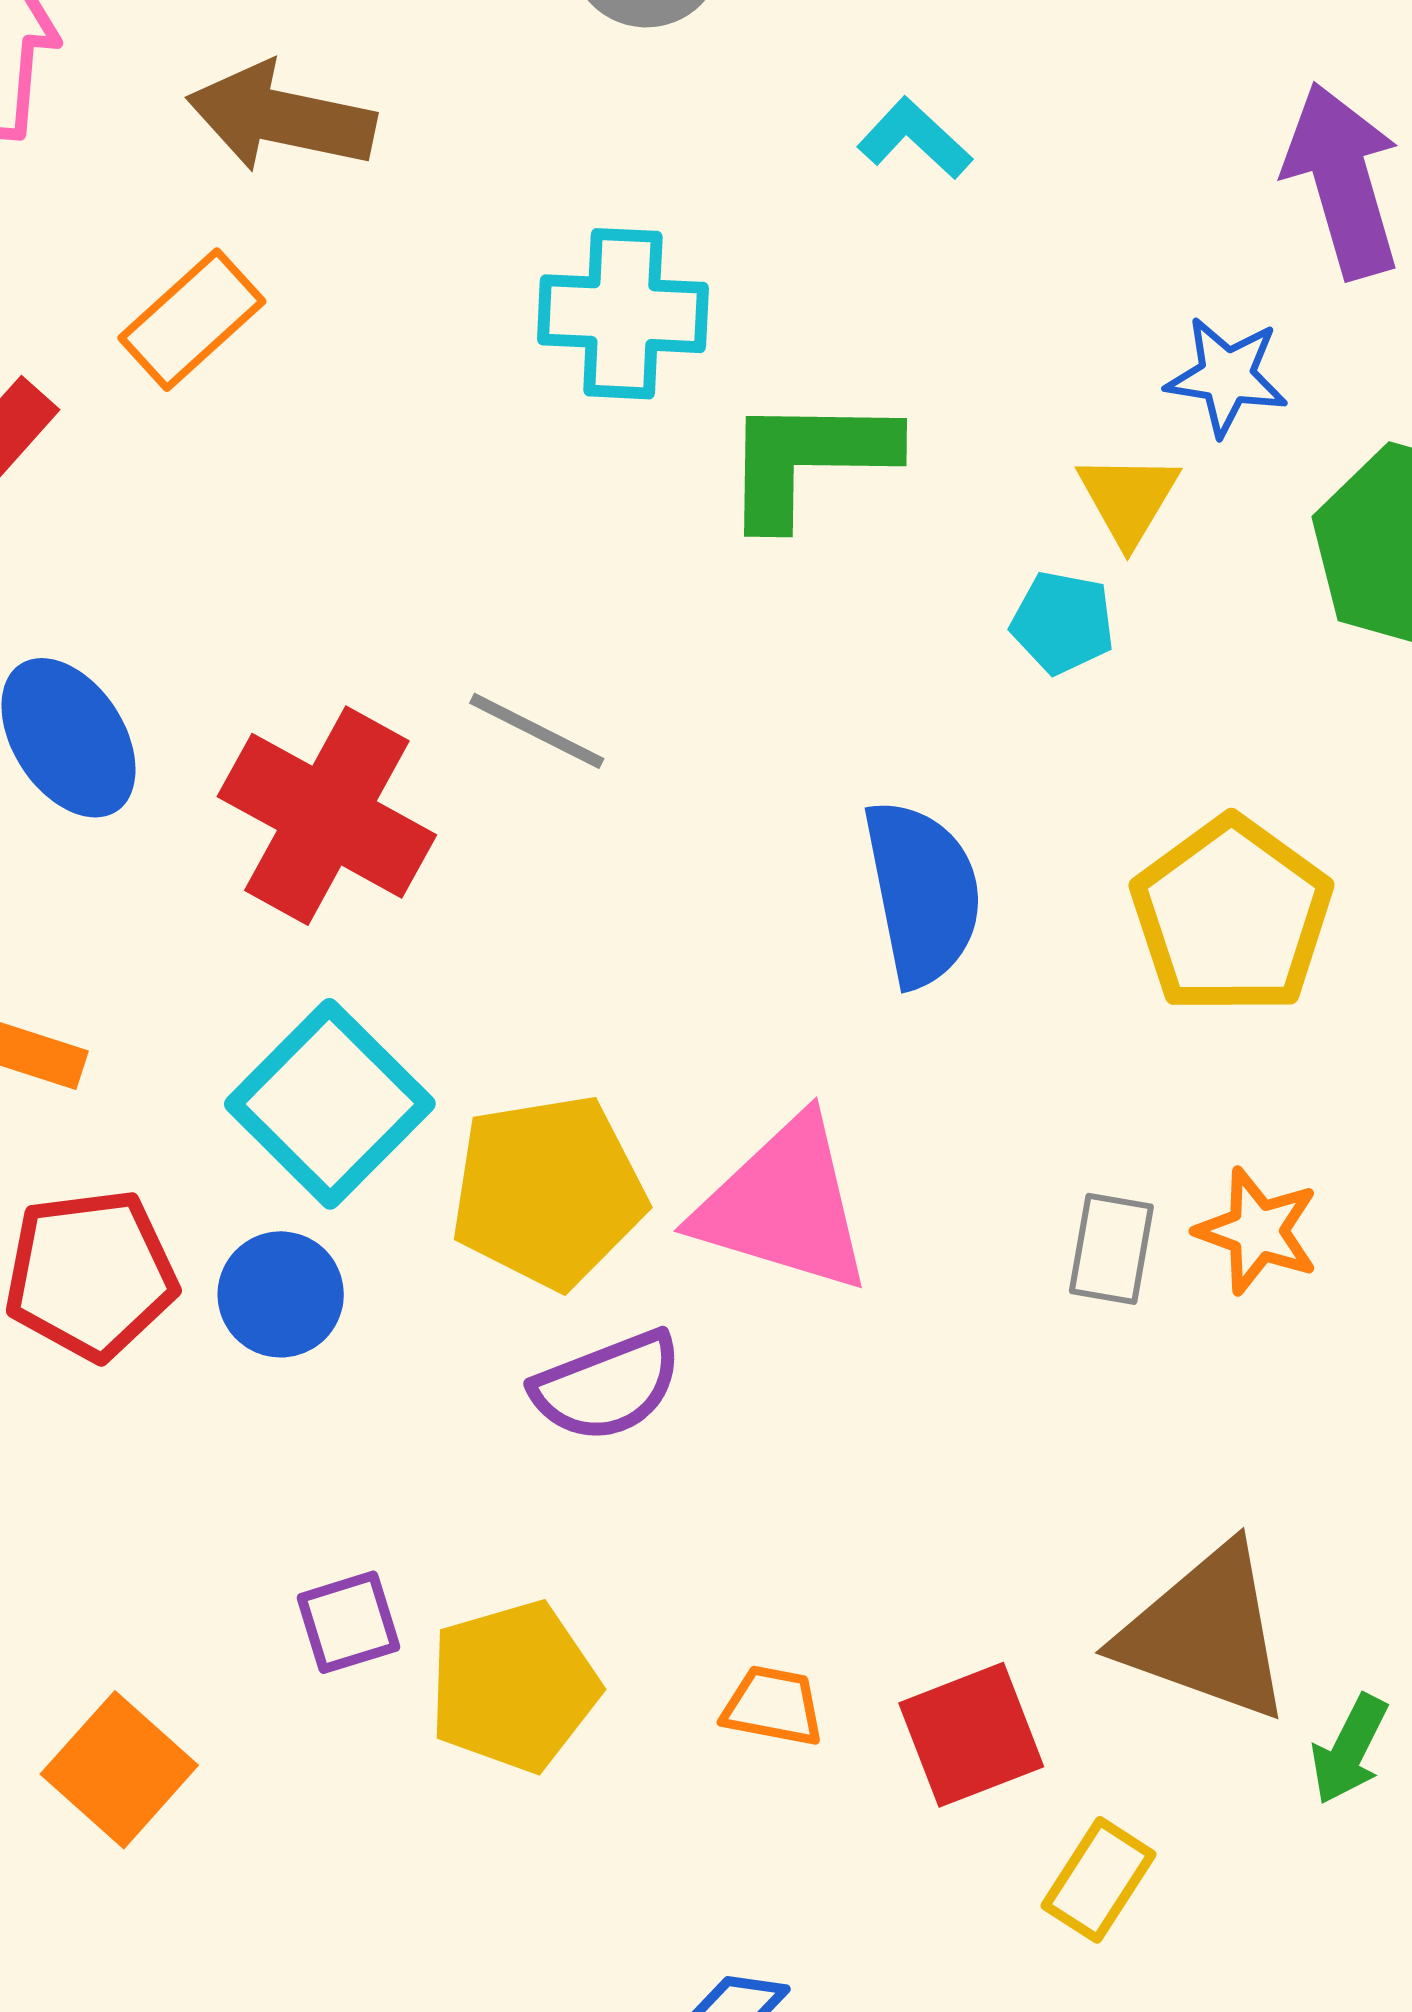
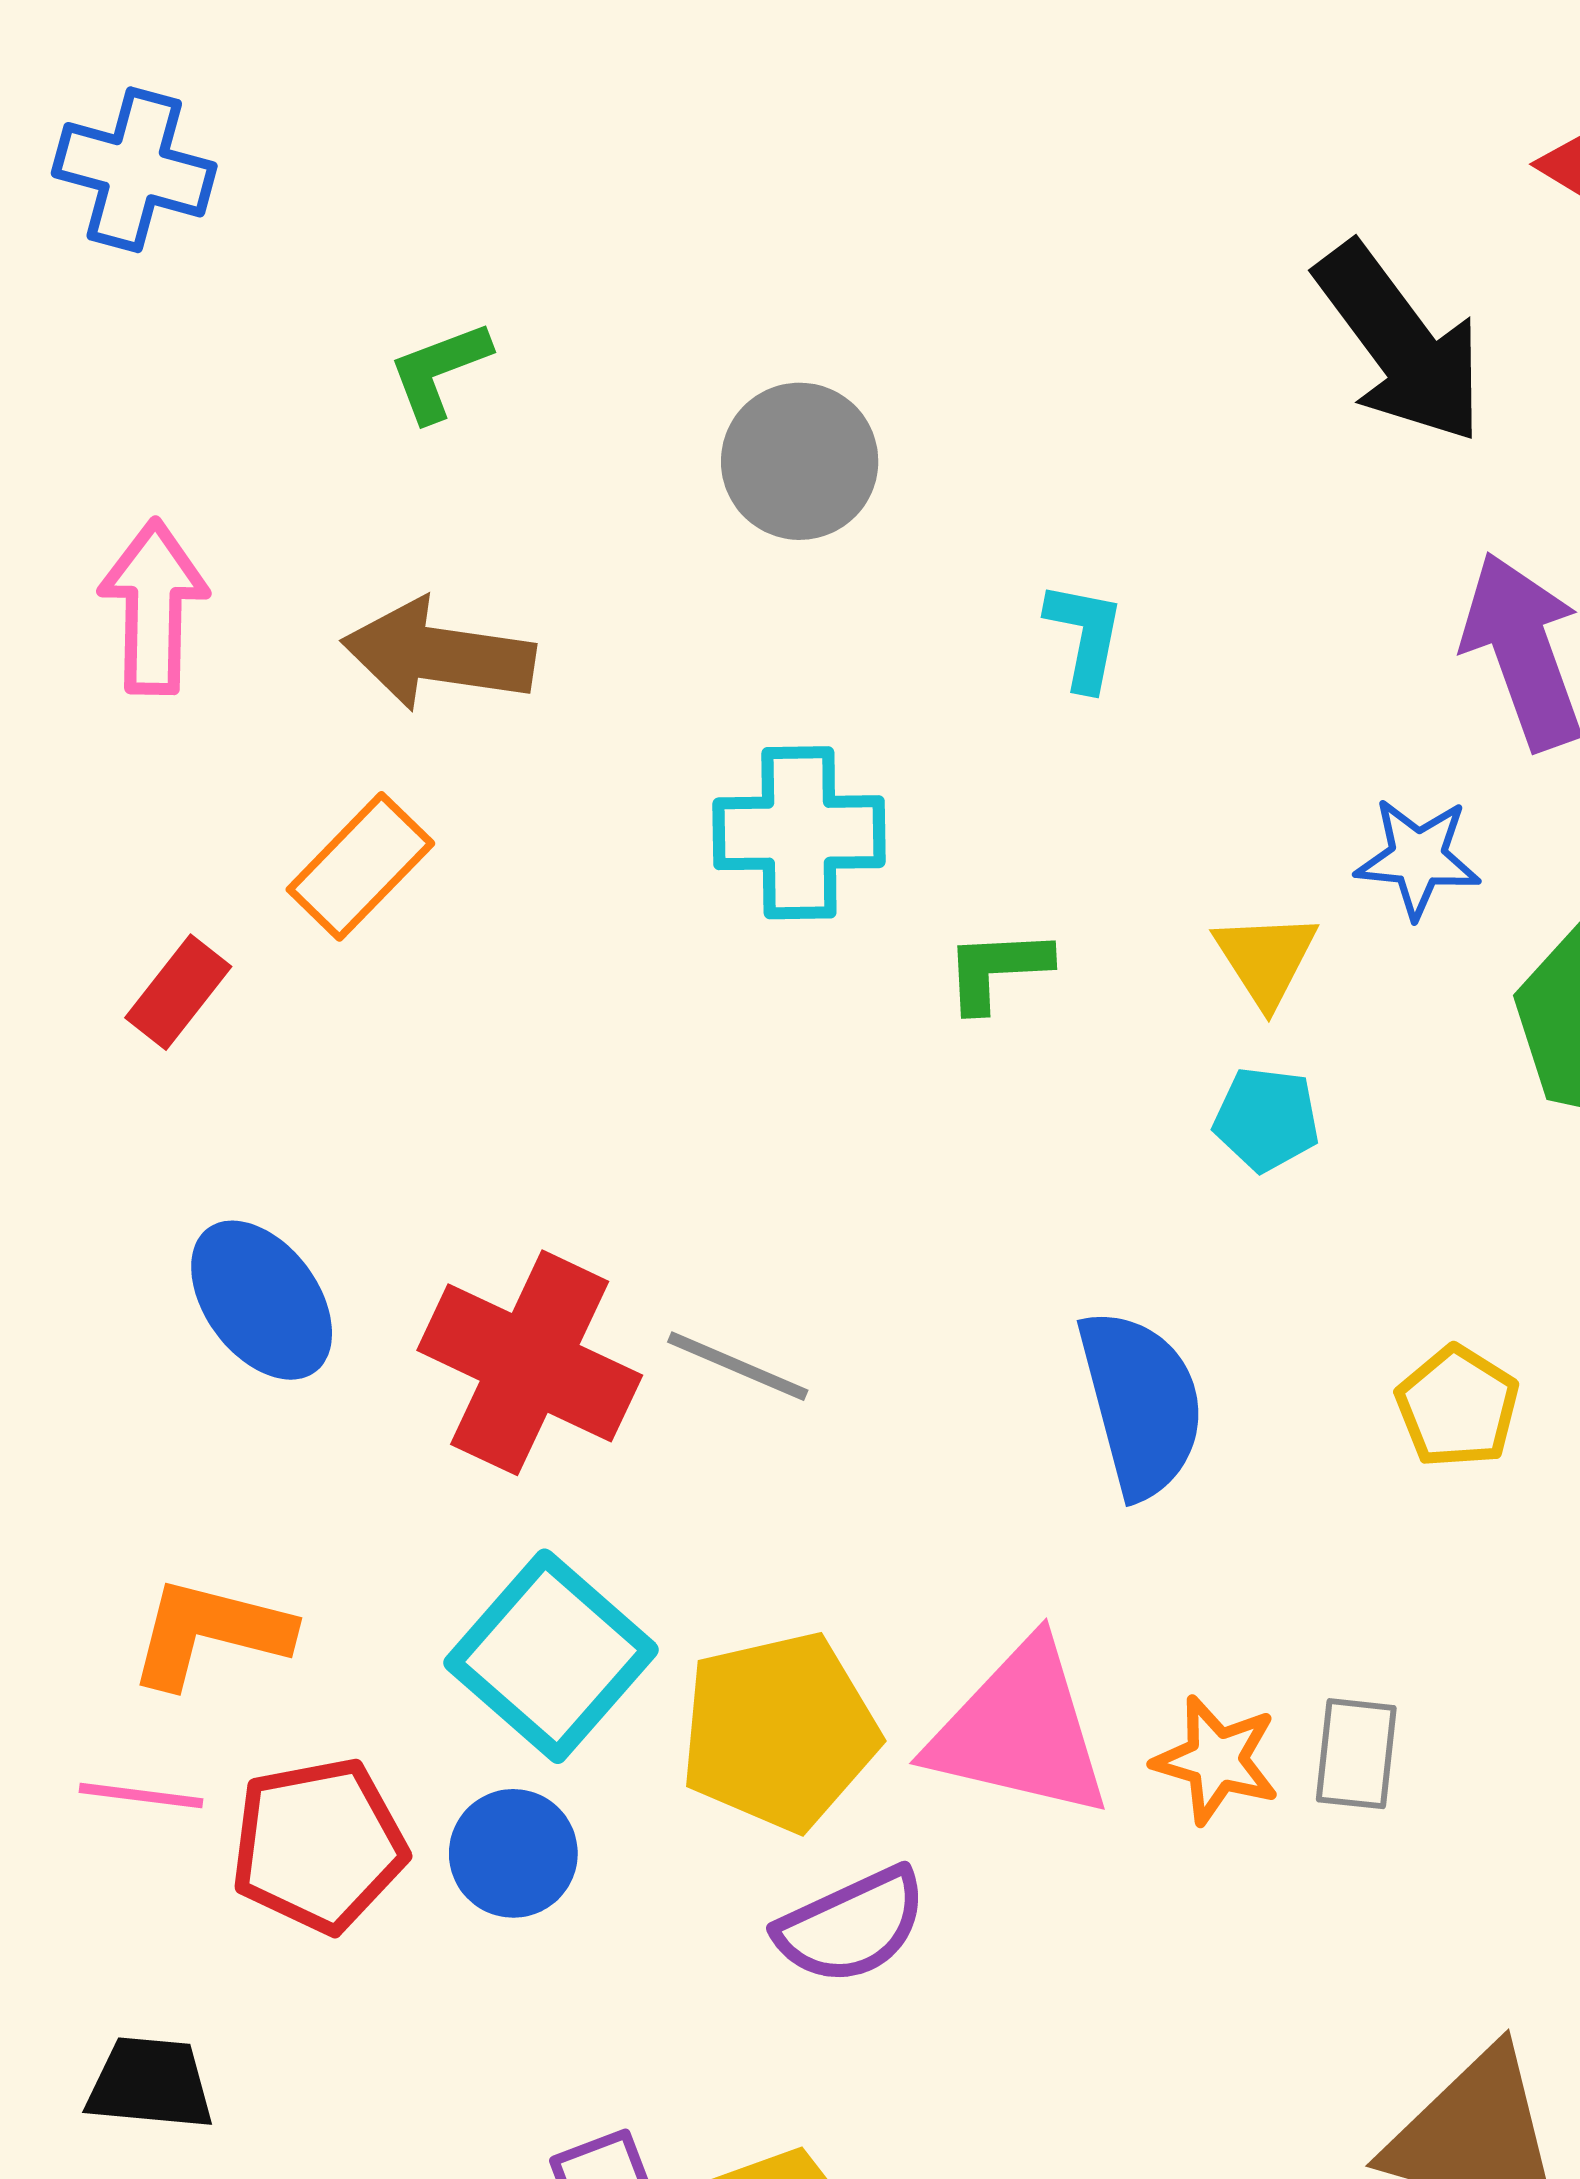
cyan L-shape: (915, 138) -> (1085, 636), turned 62
green L-shape: (808, 460) -> (997, 970), size x0.6
yellow triangle: (1128, 499) -> (1266, 959), moved
gray line: (537, 731) -> (738, 1366), moved
yellow pentagon: (1232, 916) -> (1457, 1407), size x0.6
orange star: (1257, 1231) -> (1216, 1760), moved

